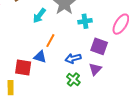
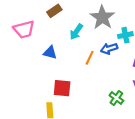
blue triangle: (40, 57) -> (50, 53), moved
blue arrow: (73, 58) -> (109, 49), moved

